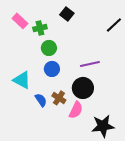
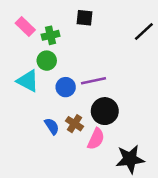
black square: (67, 14) -> (85, 18), turned -32
green circle: (49, 48) -> (47, 61), moved
purple line: (90, 64) -> (93, 81), moved
cyan triangle: (22, 80) -> (28, 81), moved

